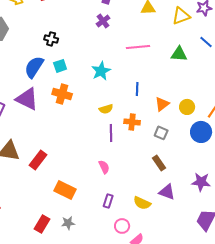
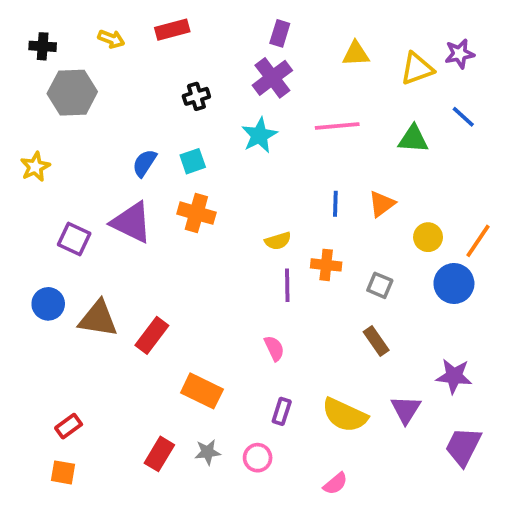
purple cross: (103, 21) -> (272, 78), size x1.5
black cross: (51, 39) -> (196, 96), moved, turned -32
blue semicircle: (34, 67) -> (145, 163), size x0.7
cyan star: (101, 71) -> (259, 135), moved
orange triangle: (162, 104) -> (382, 204), moved
purple triangle: (167, 192) -> (406, 409), moved, turned 42
yellow semicircle: (142, 203) -> (345, 415), size x1.4
pink circle: (122, 226) -> (258, 458), moved

